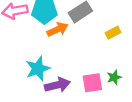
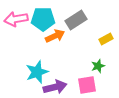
green star: (114, 77) -> (98, 66), moved

